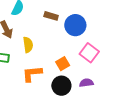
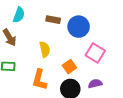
yellow semicircle: (28, 45) -> (45, 49), moved
orange L-shape: (32, 74) -> (39, 80), turned -65

